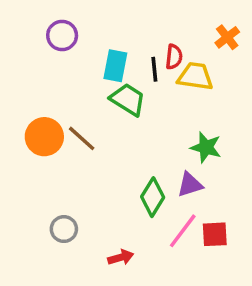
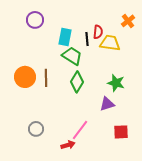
brown line: (82, 138) -> (46, 78), turned 48
green diamond: (153, 197) -> (77, 82), moved
pink line: (183, 231) -> (80, 130), moved

